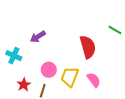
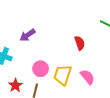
red semicircle: (88, 47) -> (80, 43), size x0.6

